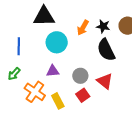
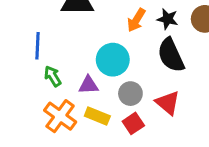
cyan circle: (57, 42) -> (113, 60), moved
green arrow: (14, 74) -> (53, 76), moved, turned 104
yellow rectangle: (58, 101) -> (97, 116), moved, turned -42

